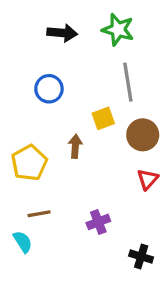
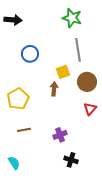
black arrow: (62, 33) -> (13, 20), moved
brown arrow: (75, 146) -> (54, 89), moved
cyan semicircle: (23, 242) -> (14, 163), moved
black cross: (141, 257) -> (71, 160), moved

